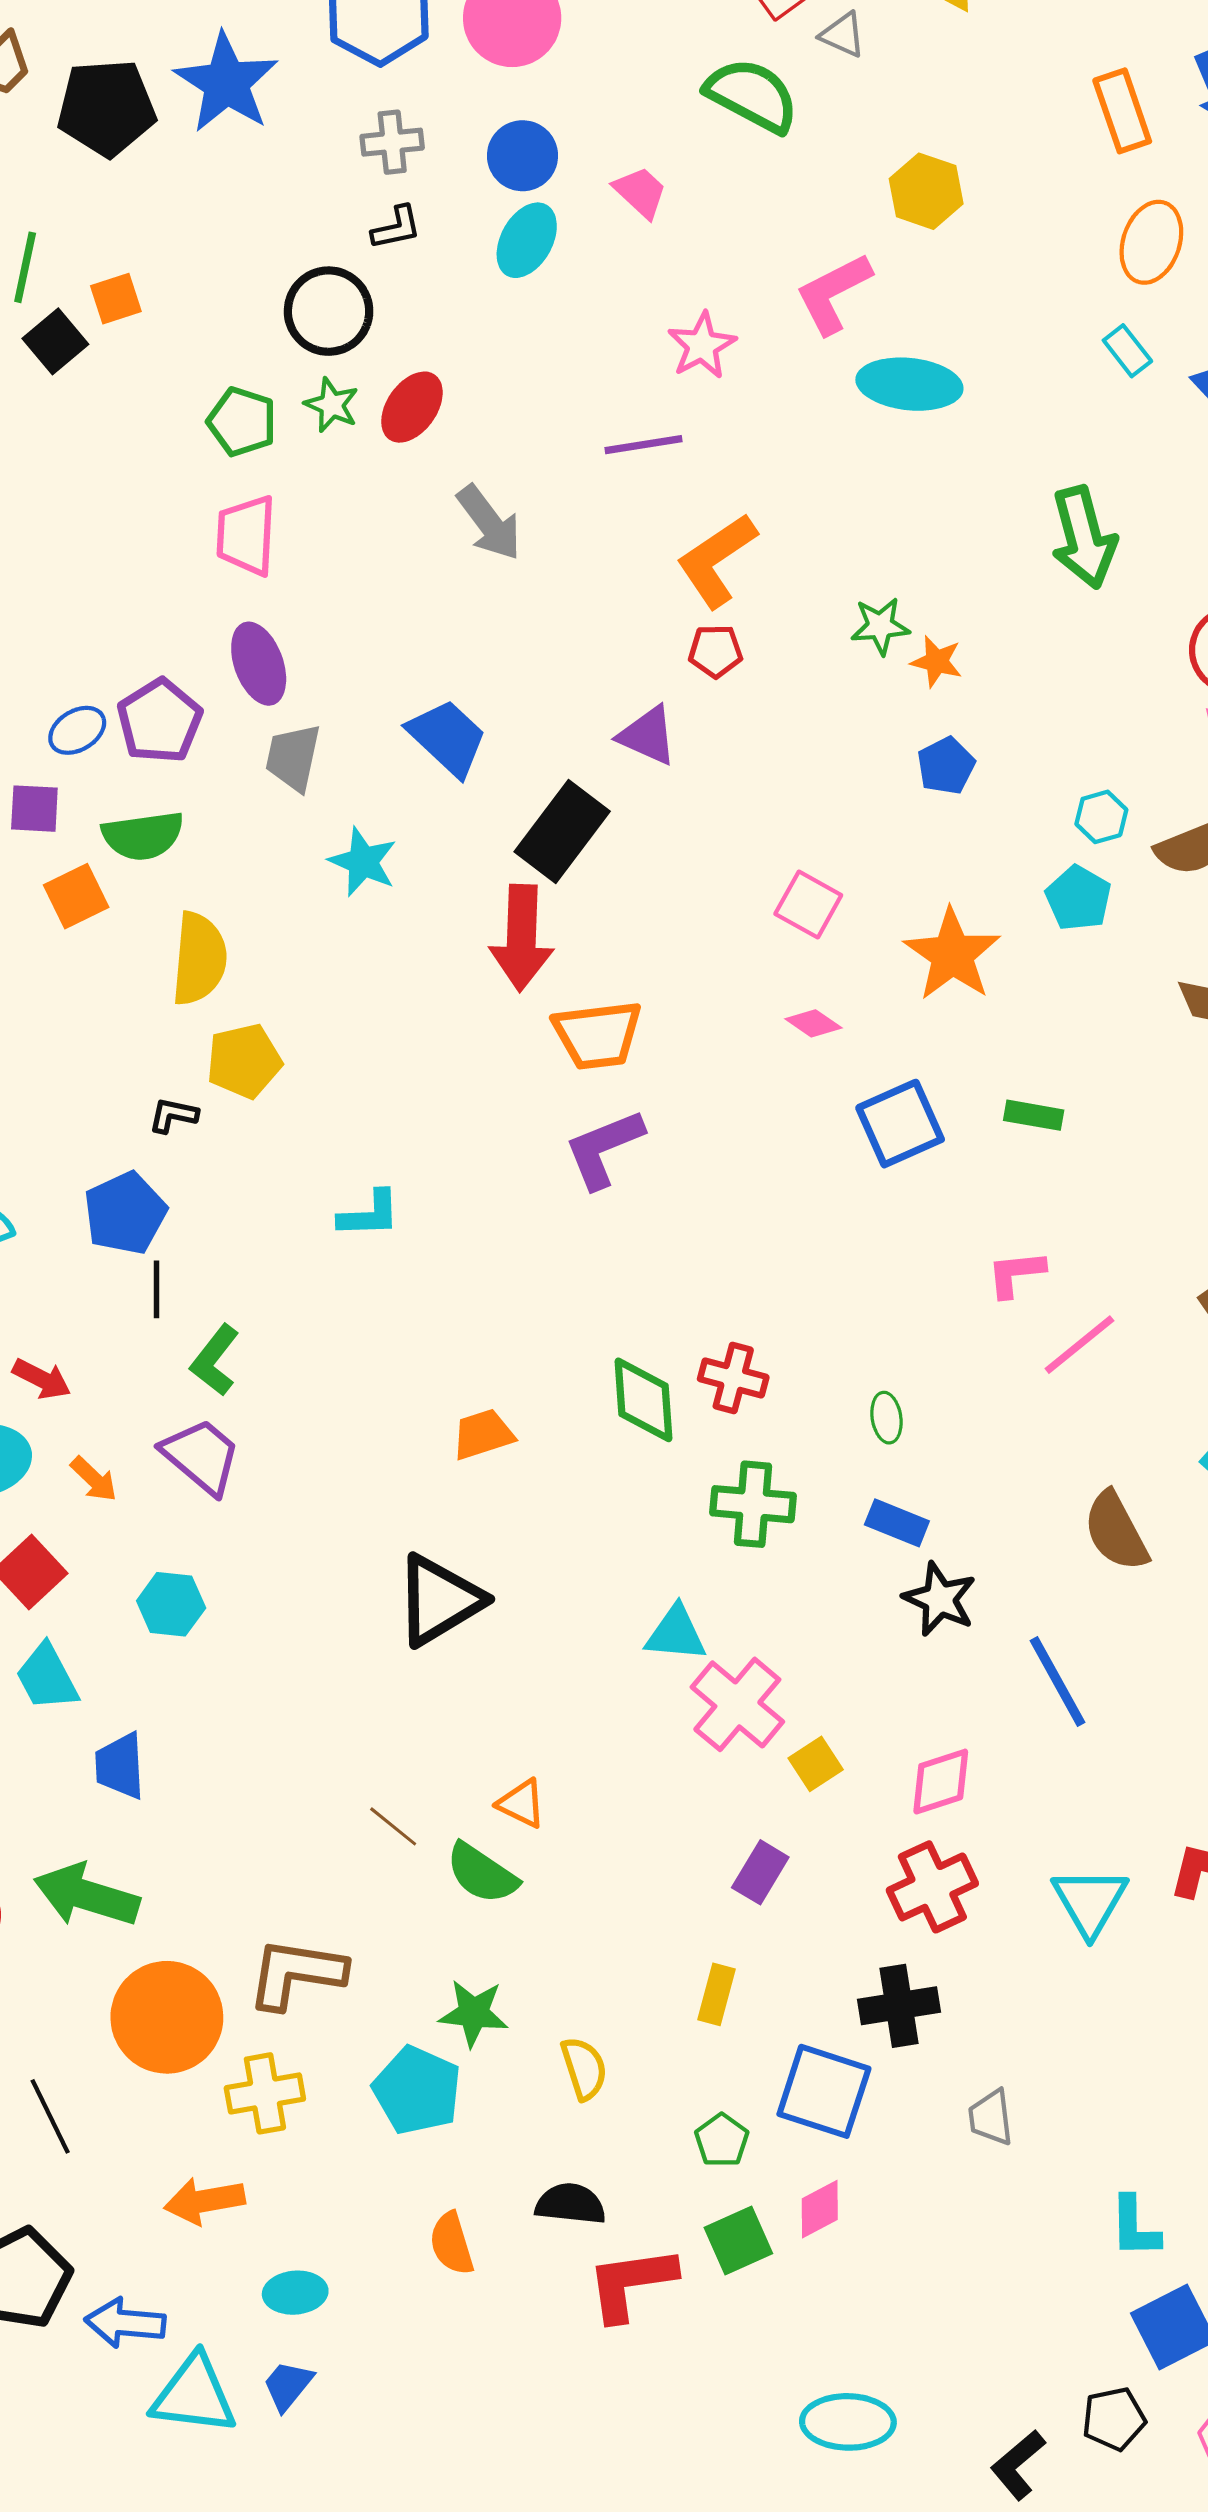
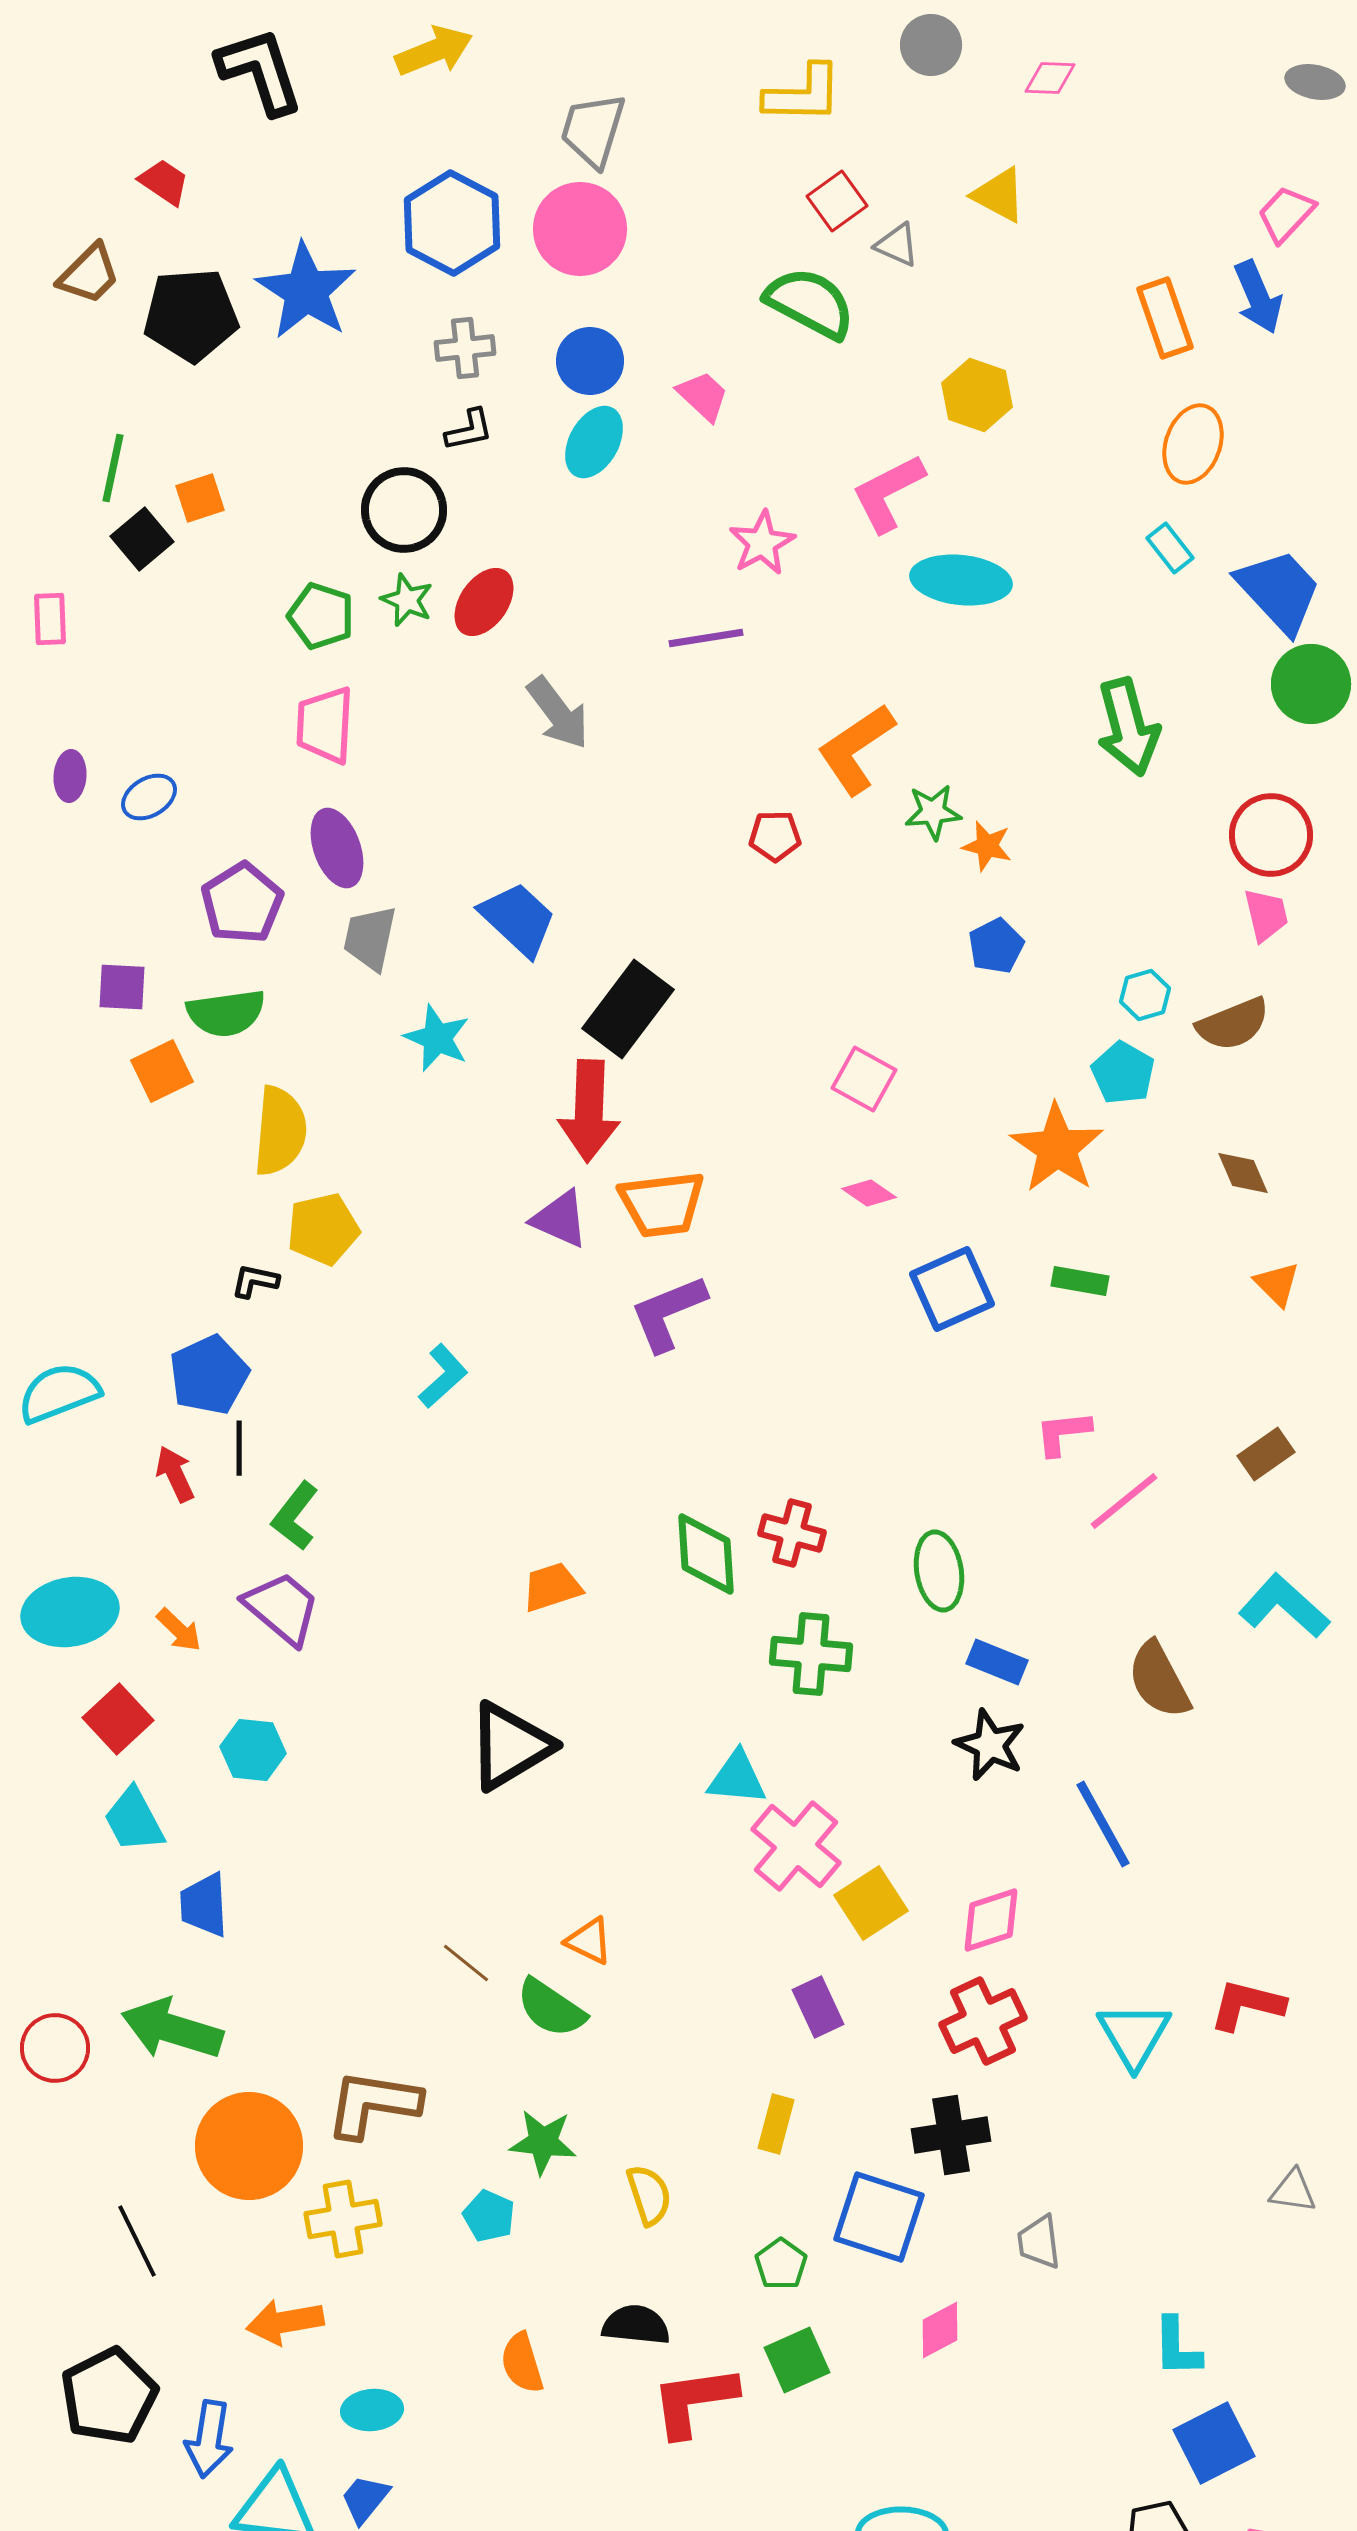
orange L-shape: (716, 560) -> (856, 749), moved
blue ellipse: (77, 730) -> (149, 797), moved
purple triangle: (648, 736) -> (560, 1219), moved
orange star: (952, 955) -> (1057, 1148), moved
cyan L-shape: (369, 1214) -> (443, 1376), turned -40
red arrow: (42, 1379) -> (175, 1474), moved, turned -142
green ellipse: (886, 1418) -> (939, 1571), size x1.6
blue rectangle: (897, 1523) -> (997, 1662), moved
yellow square: (816, 1764) -> (871, 1903), size x1.4
purple rectangle: (760, 1872) -> (818, 2007), turned -56
cyan pentagon: (417, 2090) -> (489, 2216), size x0.6
pink diamond: (820, 2209) -> (940, 2330), moved
blue arrow: (125, 2323) -> (209, 2439), turned -86

